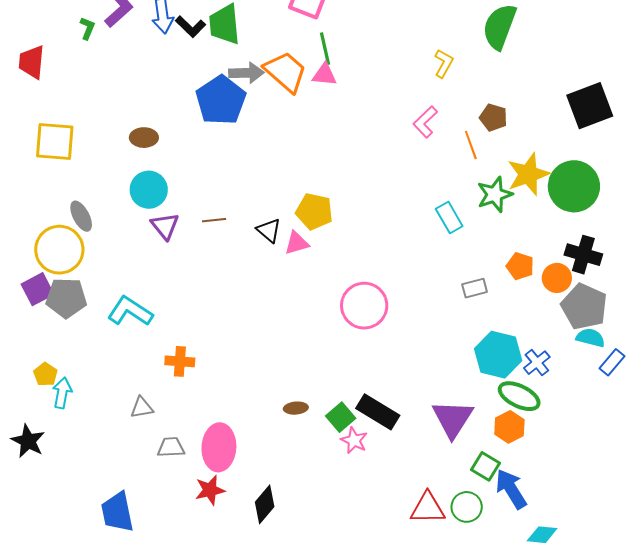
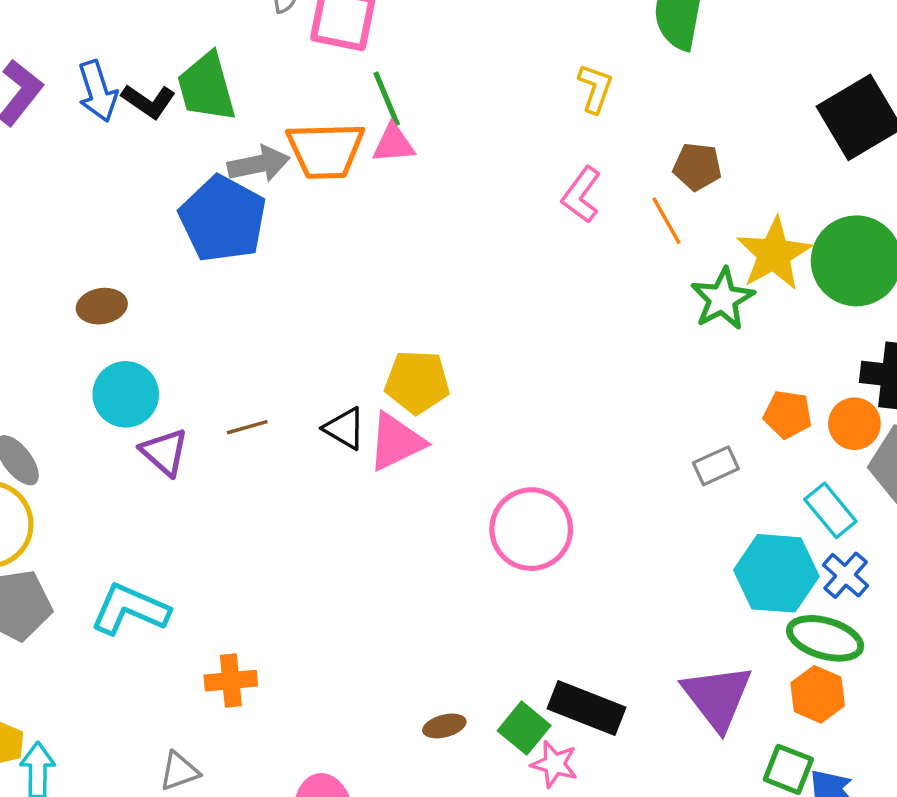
orange trapezoid: (285, 72) -> (326, 150), turned 147
cyan rectangle: (449, 217) -> (830, 510), moved
pink triangle: (297, 243) -> (396, 442), size x1.4

